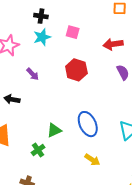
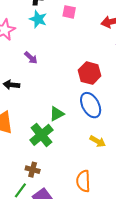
cyan star: (42, 37) -> (38, 19), turned -30
red hexagon: (76, 70) -> (90, 73), moved
green cross: (38, 150) -> (41, 135), size x1.6

